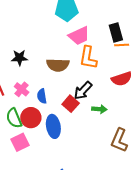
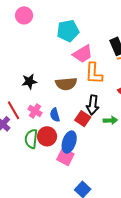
black arrow: (83, 91) -> (93, 105), turned -30
green semicircle: (14, 118) -> (31, 139), turned 36
blue ellipse: (53, 126) -> (69, 142), turned 35
pink square: (20, 142) -> (65, 157), moved, turned -30

